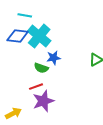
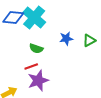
blue star: (54, 58) -> (66, 38), moved

